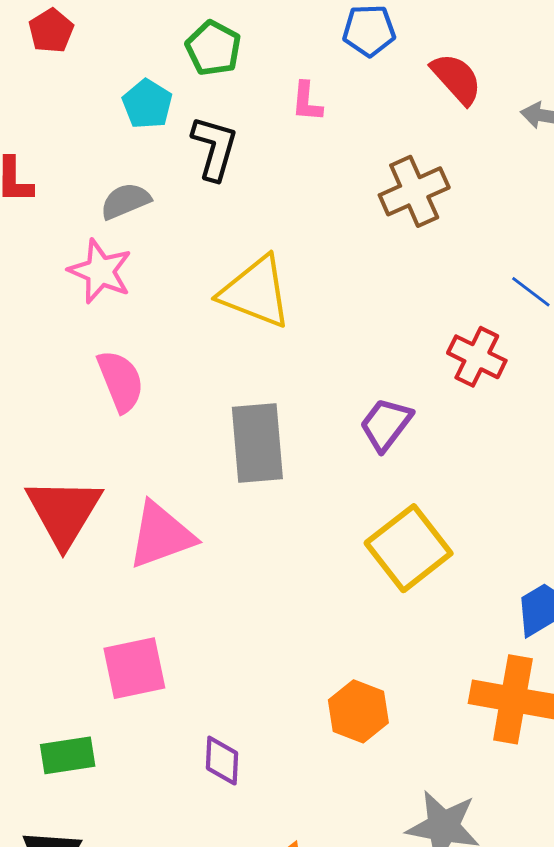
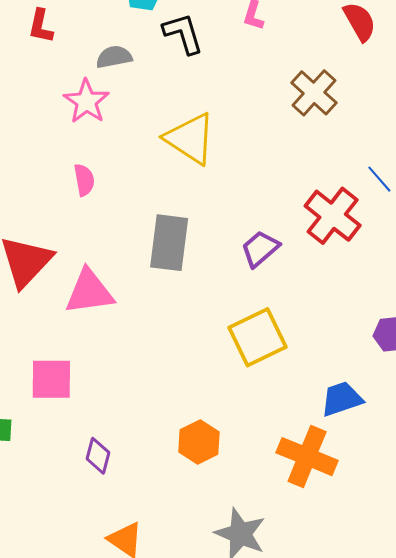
black L-shape: (214, 148) -> (183, 34), turned -45
brown cross: (414, 191) -> (314, 93), turned -36
red cross: (477, 357) -> (333, 216), size x1.4
pink semicircle: (121, 381) -> (84, 180), size x0.7

